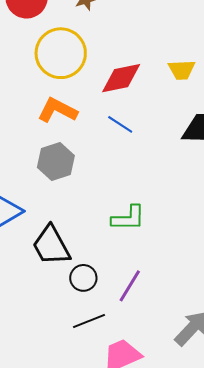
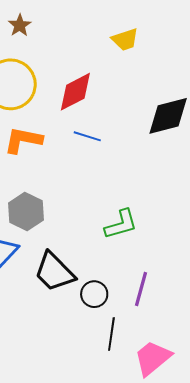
yellow trapezoid: (182, 70) -> (125, 40), moved
gray hexagon: (56, 162) -> (26, 212), moved
black line: (89, 321) -> (111, 334), turned -44

